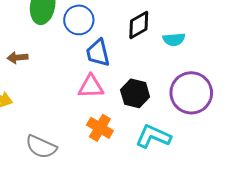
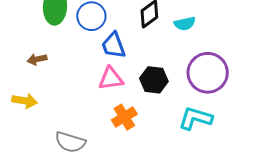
orange cross: (100, 128) -> (124, 117), turned 35
cyan L-shape: (153, 136) -> (195, 118), moved

